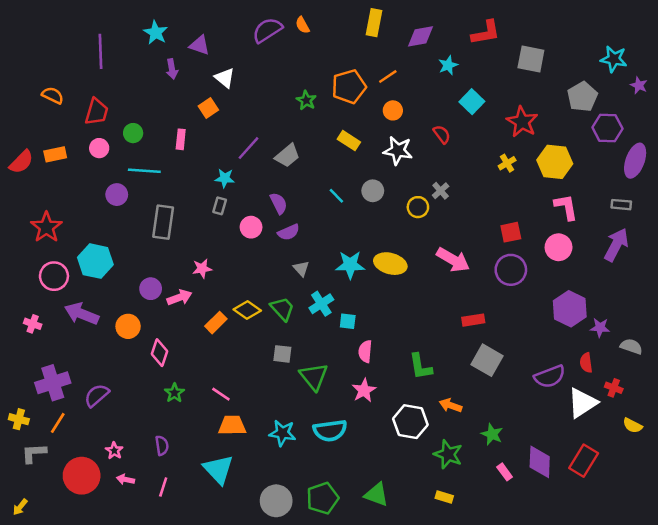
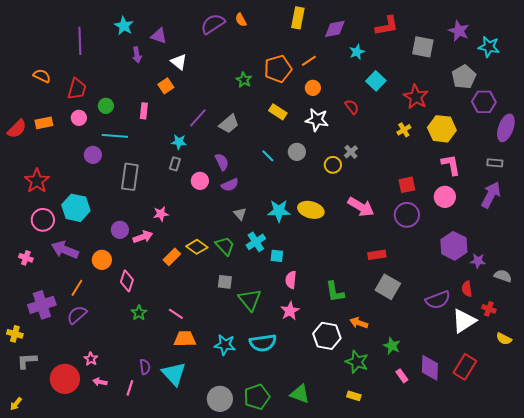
purple star: (639, 85) -> (459, 31), moved, size x1.5
orange line: (58, 423) -> (77, 288), moved
purple semicircle: (162, 446) -> (145, 367), moved

